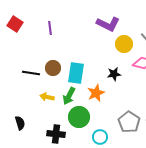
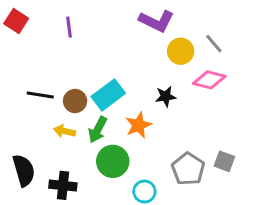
brown circle: (53, 68) -> (75, 101), moved
cyan rectangle: (76, 73) -> (108, 95), turned 45
black semicircle: (20, 123) -> (24, 170), size x1.5
black cross: (56, 134) -> (63, 185), moved

